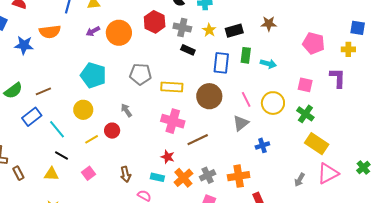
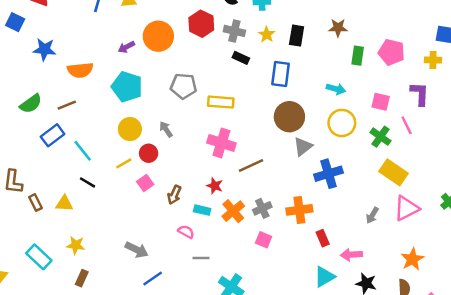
purple arrow: (93, 31) -> (126, 47), moved
black rectangle: (234, 31) -> (297, 36), turned -66
orange semicircle: (50, 32) -> (80, 70), moved
green rectangle: (246, 55) -> (358, 56), moved
cyan arrow: (268, 64) -> (336, 89), moved
brown circle: (209, 96) -> (289, 117), moved
pink line: (246, 99) -> (407, 125), moved
yellow circle: (83, 110) -> (130, 129), moved
blue cross: (262, 145) -> (329, 174), size x1.6
pink square: (89, 173) -> (145, 183), moved
yellow triangle: (51, 174) -> (64, 204), moved
brown arrow: (125, 174) -> (174, 195), moved, turned 35

